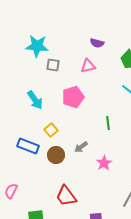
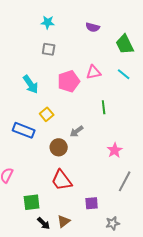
cyan star: (37, 46) -> (48, 22), moved, size x0.6
pink triangle: (88, 66) -> (94, 72), moved
brown circle: (56, 155) -> (59, 147), moved
pink star: (104, 163) -> (115, 150), moved

